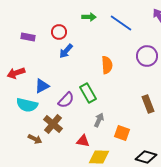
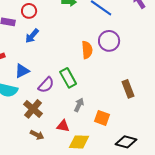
red circle: (59, 32) -> (29, 11), moved
blue arrow: (66, 51) -> (32, 36), moved
purple circle: (147, 56) -> (109, 41), moved
brown arrow: (35, 139) -> (37, 135), moved

